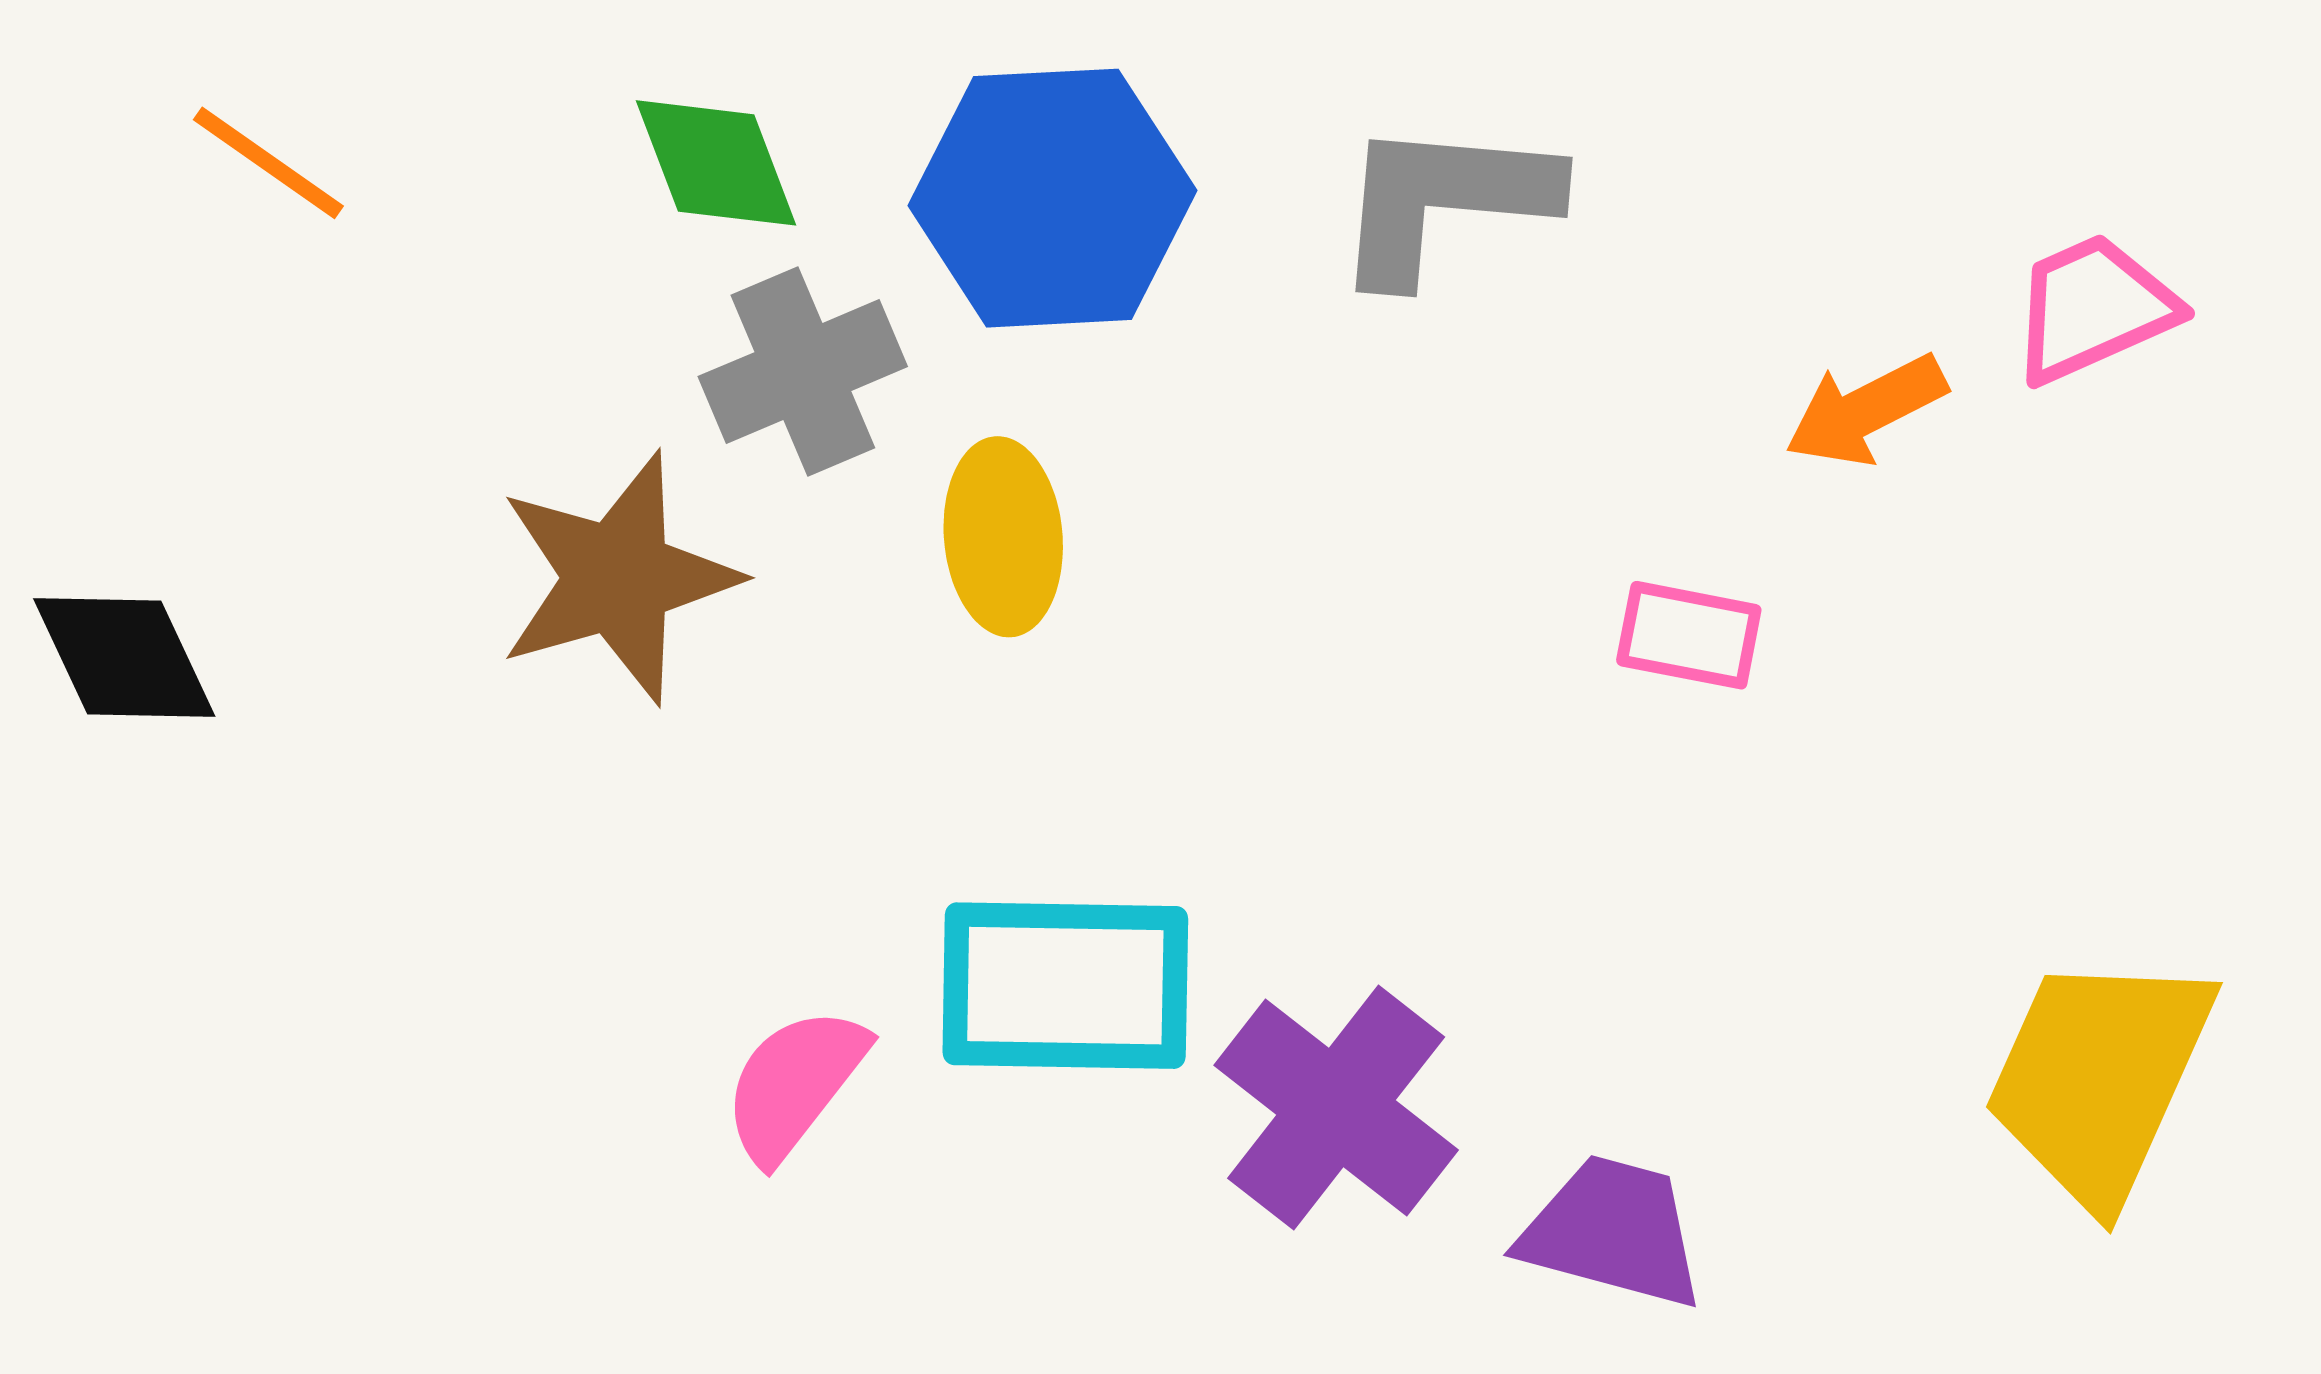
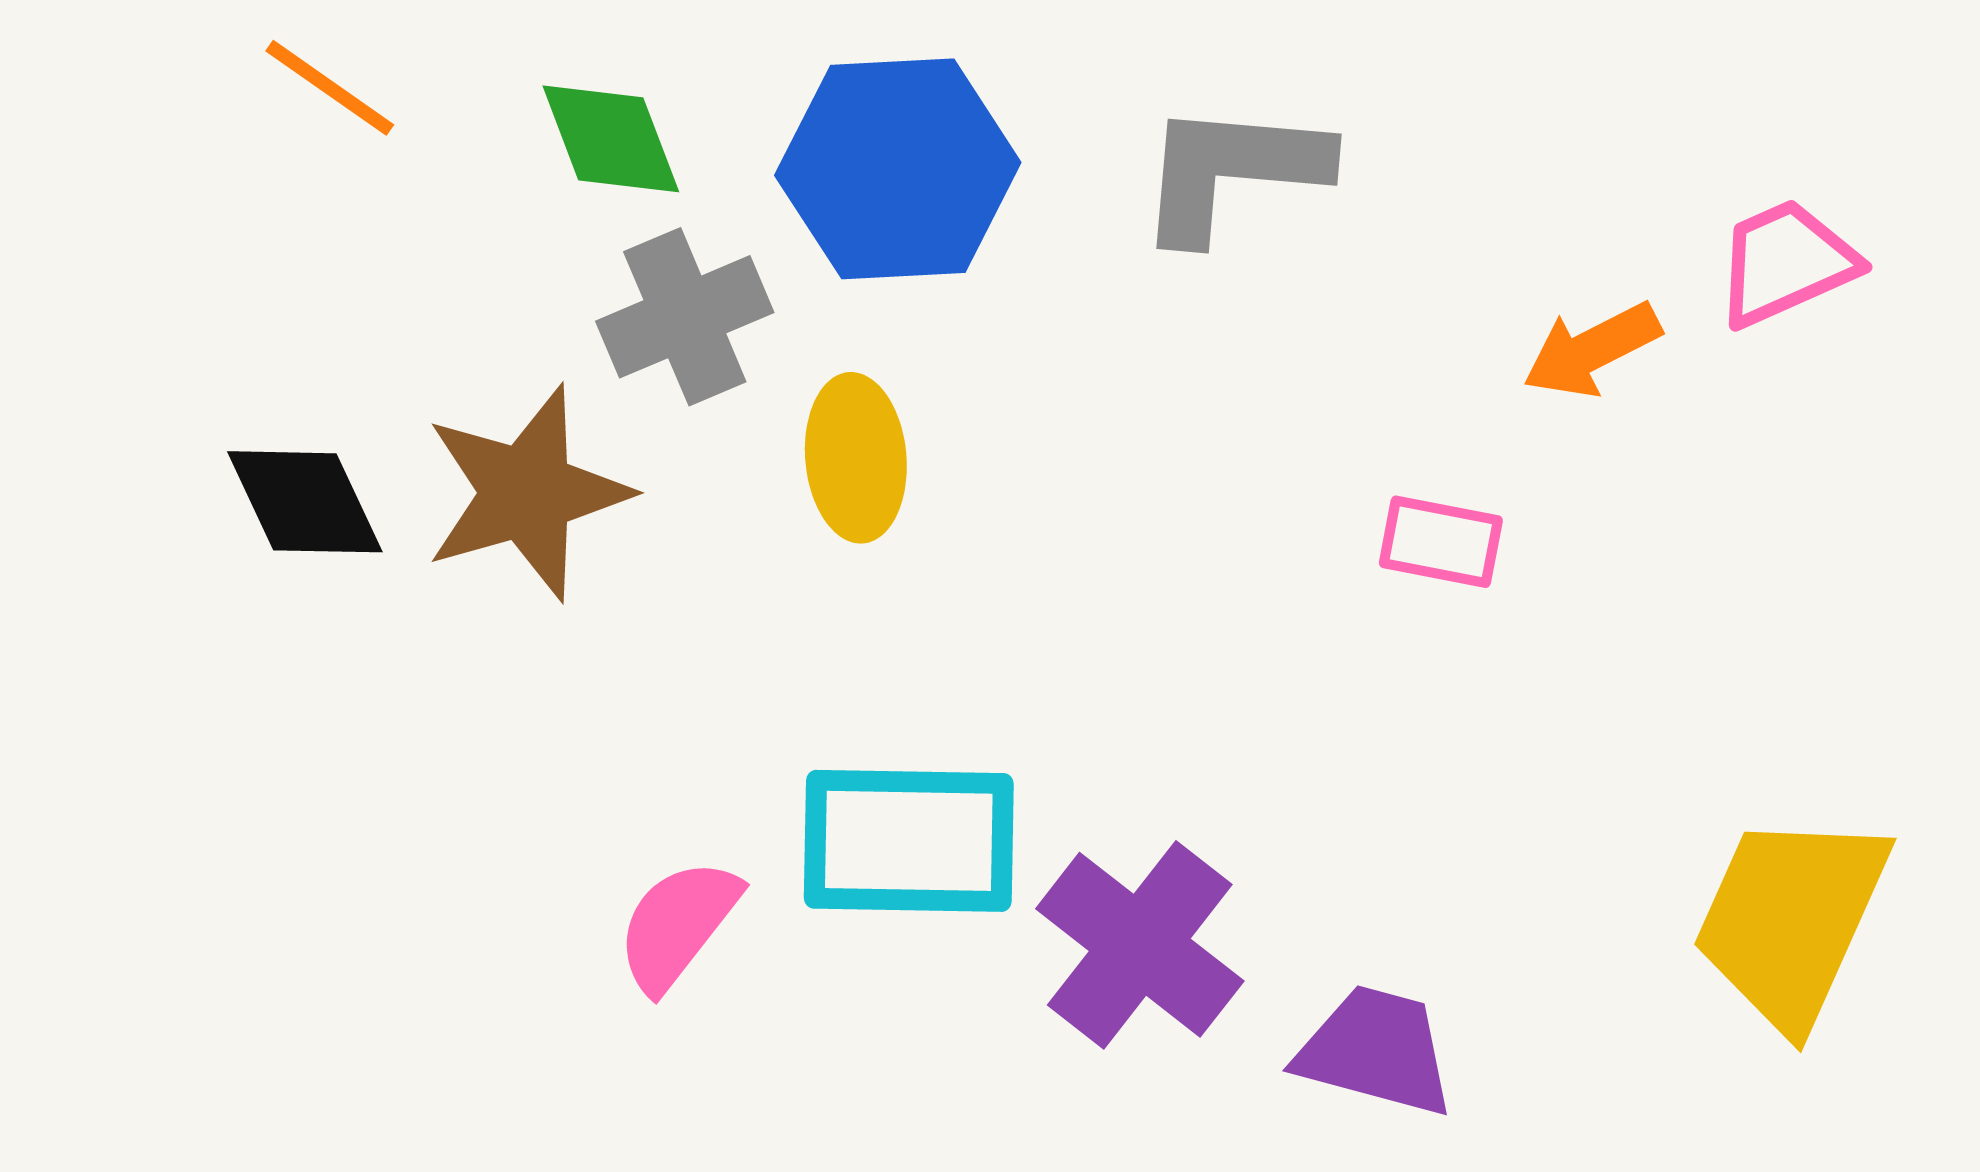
orange line: (268, 163) -> (330, 88), moved
black diamond: (124, 657) -> (305, 502), moved

